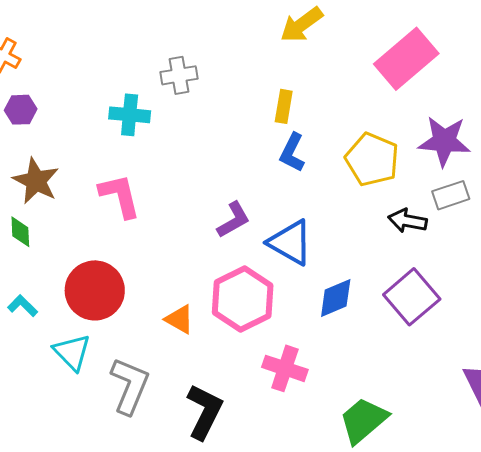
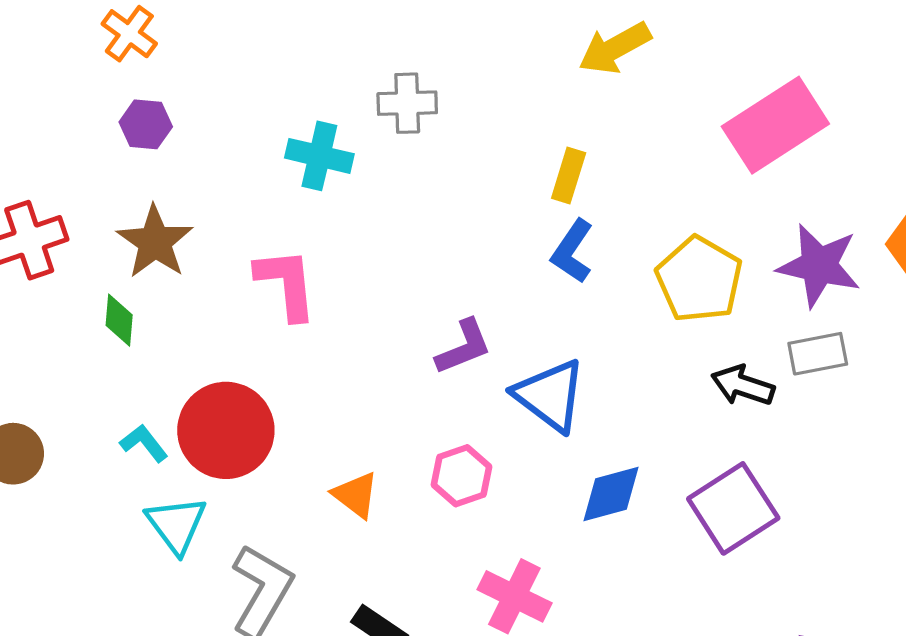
pink hexagon: (243, 299) -> (461, 476), size x0.6
cyan L-shape: (23, 306) -> (144, 443), moved

